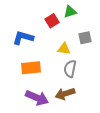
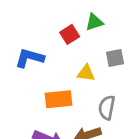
orange rectangle: (31, 68) -> (58, 99), moved
gray semicircle: (70, 69) -> (107, 108), moved

